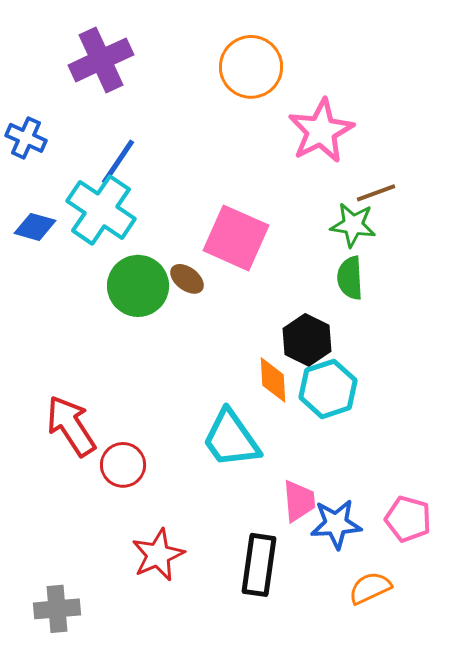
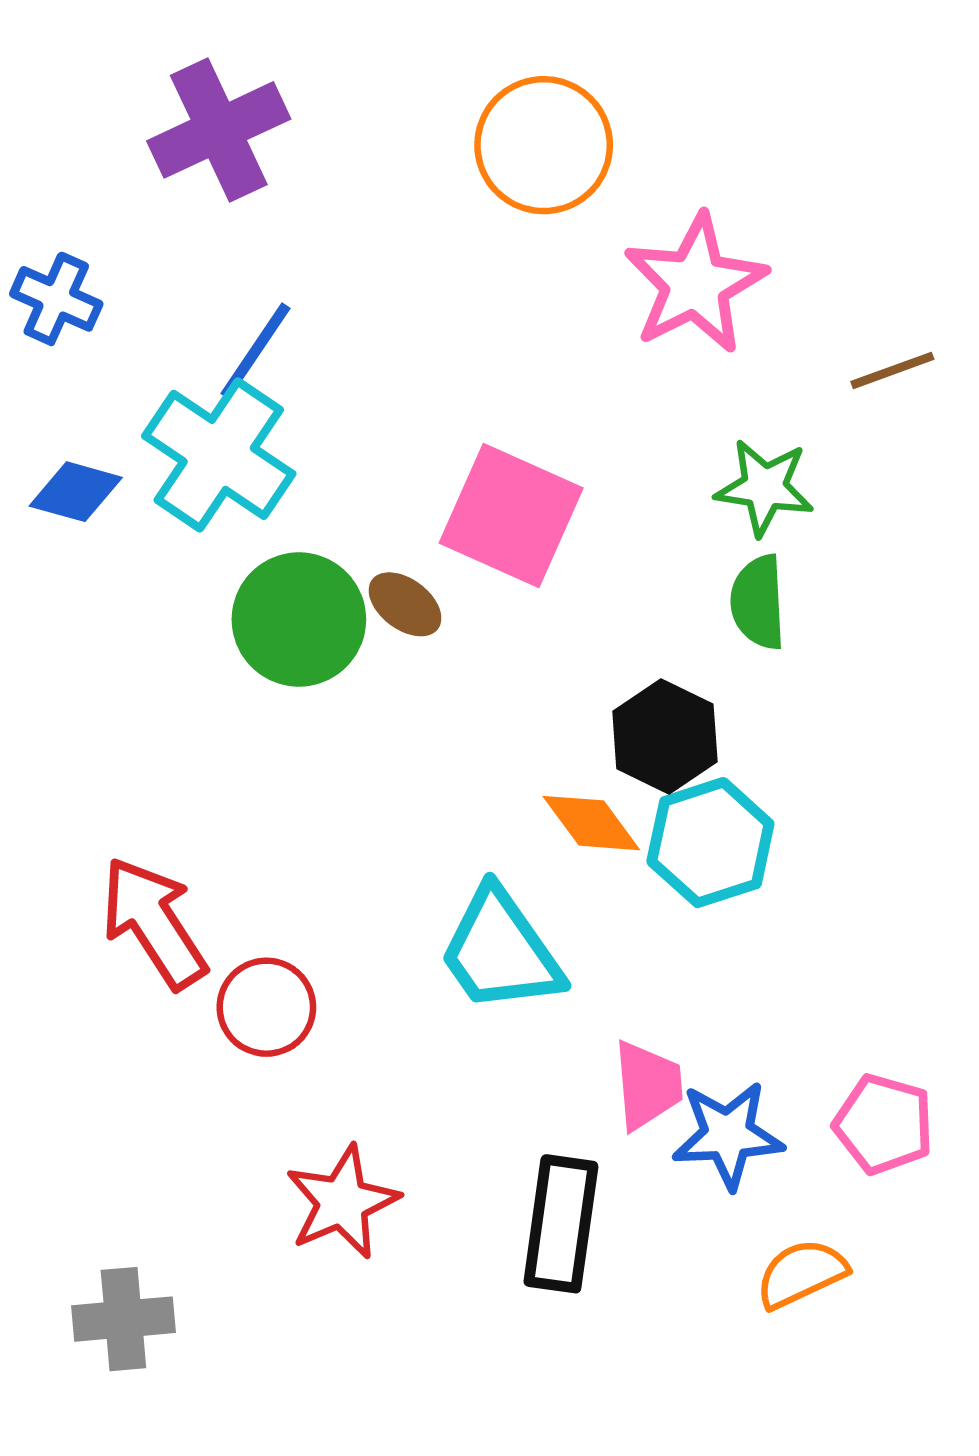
brown line: (376, 193) -> (892, 370), moved
orange diamond: (273, 380) -> (591, 823), turned -33

